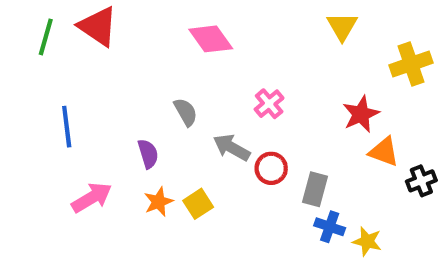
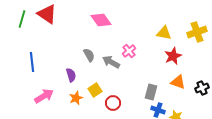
yellow triangle: (342, 26) -> (164, 33), moved, turned -49
gray arrow: (232, 147) -> (111, 62), moved
orange triangle: (384, 152) -> (178, 82), moved
red circle: (271, 168) -> (113, 103), moved
yellow square: (198, 204) -> (95, 90), moved

